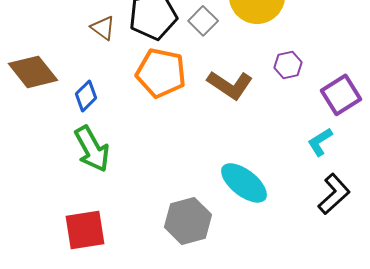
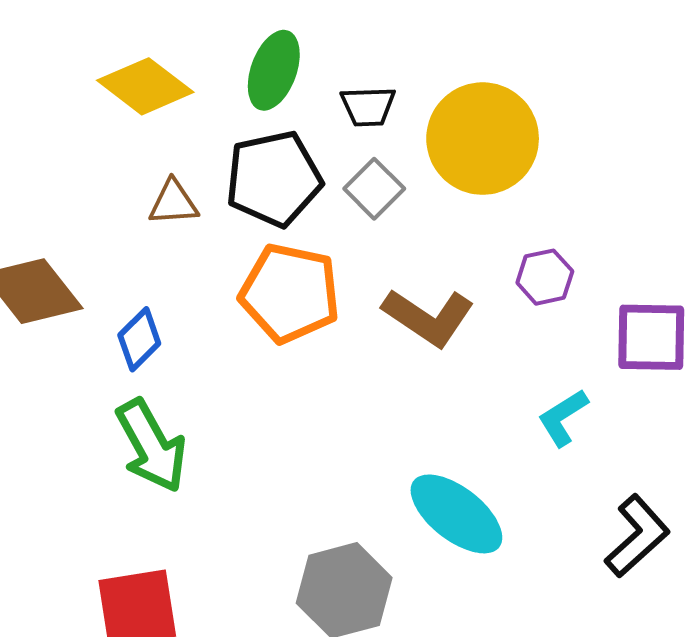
brown triangle: (103, 28) -> (173, 203), turned -40
purple square: (341, 95) -> (651, 337), turned 33
cyan L-shape: (320, 142) -> (563, 418), moved

